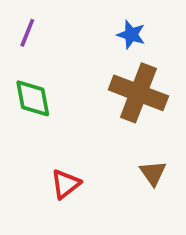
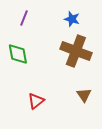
purple line: (27, 33) -> (24, 18), moved

